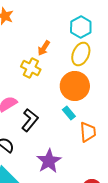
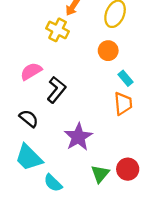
orange circle: (75, 86) -> (108, 51), size x0.6
cyan rectangle: (69, 113) -> (125, 78), moved

